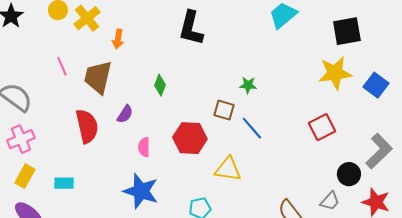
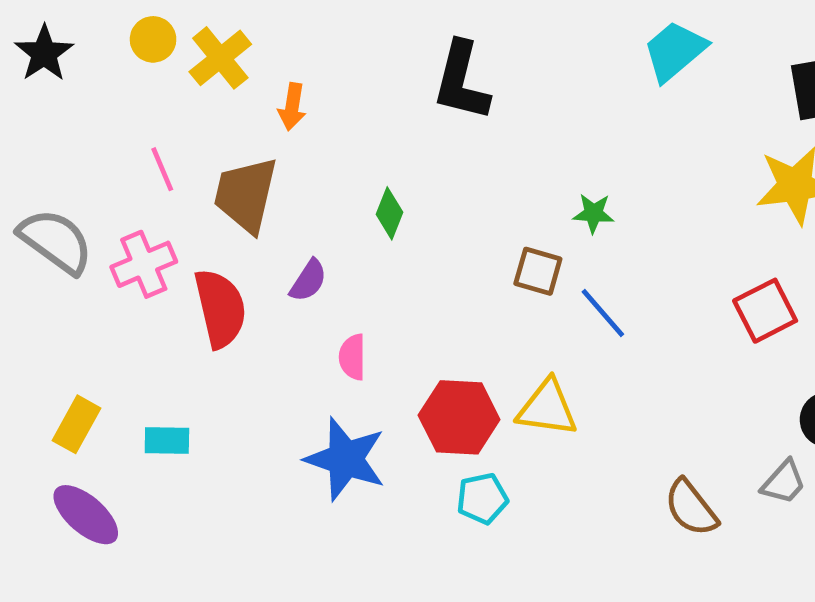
red hexagon: (190, 138) -> (459, 417), moved
pink cross: (21, 139) -> (144, 264), moved

